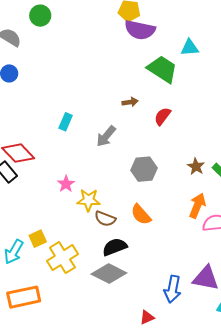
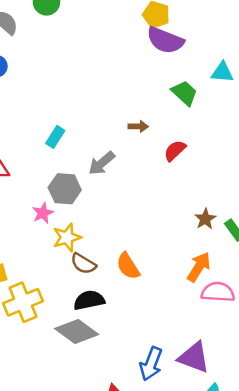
green trapezoid: (162, 69) -> (185, 93), size x0.7
gray hexagon: (144, 169) -> (65, 189), moved
yellow star: (88, 200) -> (67, 237), turned -30

